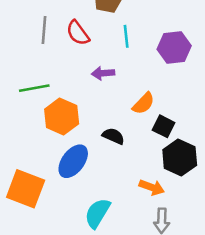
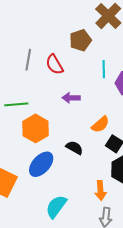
cyan line: (126, 36) -> (104, 69), moved
orange arrow: (152, 187) -> (100, 190), turned 60

